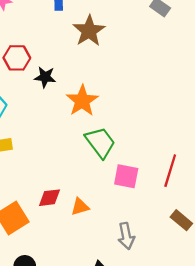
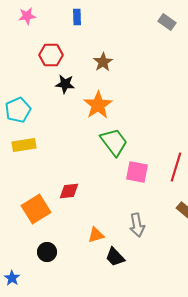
brown star: (89, 31) -> (103, 62), moved, size x0.7
red hexagon: (17, 58) -> (51, 55), moved
orange triangle: (80, 207) -> (96, 235), moved

